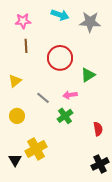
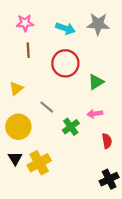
cyan arrow: (60, 15) -> (65, 28), moved
pink arrow: (70, 95) -> (95, 114), moved
yellow circle: (17, 116) -> (18, 127), size x1.5
black triangle: (15, 160) -> (15, 158), moved

